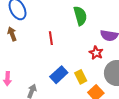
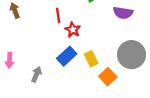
red star: (96, 53) -> (73, 30), moved

